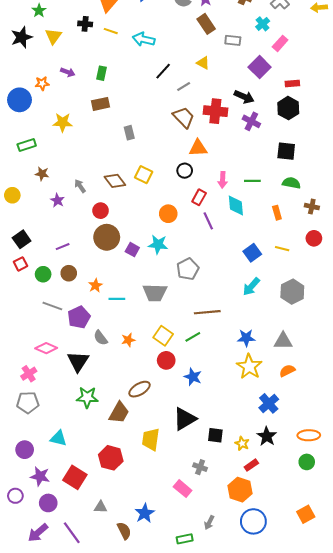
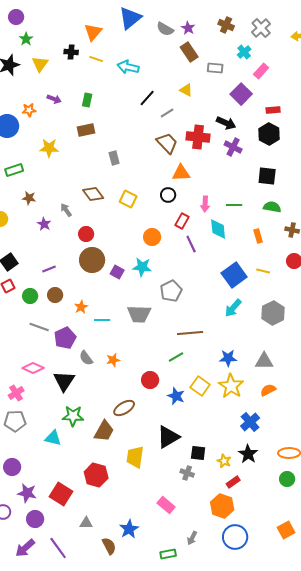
brown diamond: (115, 181) -> (93, 194), moved
blue square: (252, 253) -> (234, 275), size x1.4
yellow square: (163, 336) -> (200, 386), moved
cyan triangle: (58, 438) -> (53, 438), moved
gray cross: (200, 467) -> (187, 473), moved

